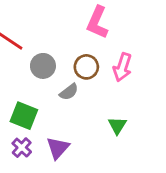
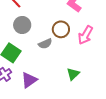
gray circle: (43, 66) -> (22, 25), moved

